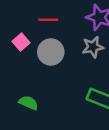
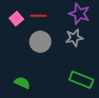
pink square: (21, 42) -> (16, 19), moved

